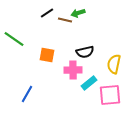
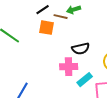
orange square: (47, 55) -> (47, 28), moved

